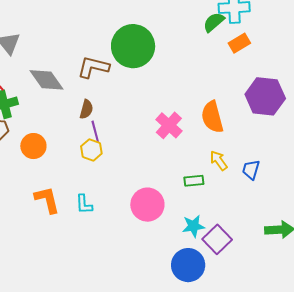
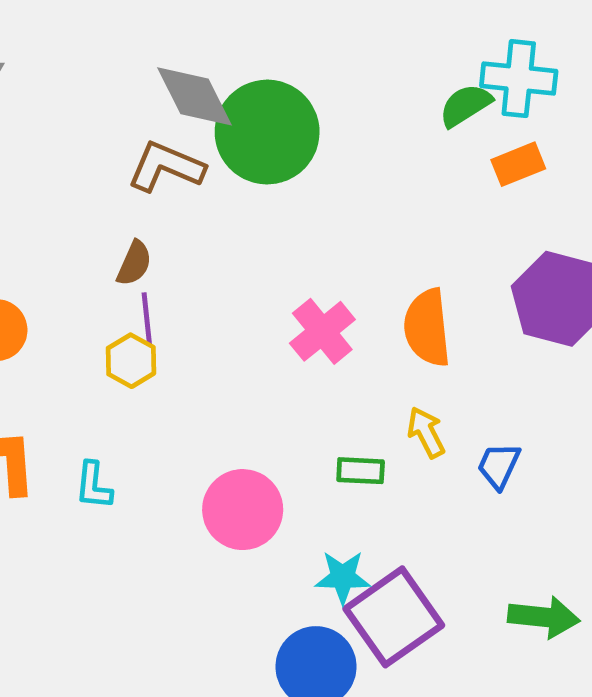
gray diamond: (46, 80) -> (195, 96), moved
purple square: (217, 239) -> (394, 617), size x1.4

